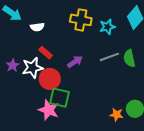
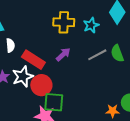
white semicircle: (37, 27) -> (10, 45), moved, turned -80
red rectangle: (46, 53) -> (33, 60), size x1.6
purple arrow: (75, 62) -> (63, 54), moved

